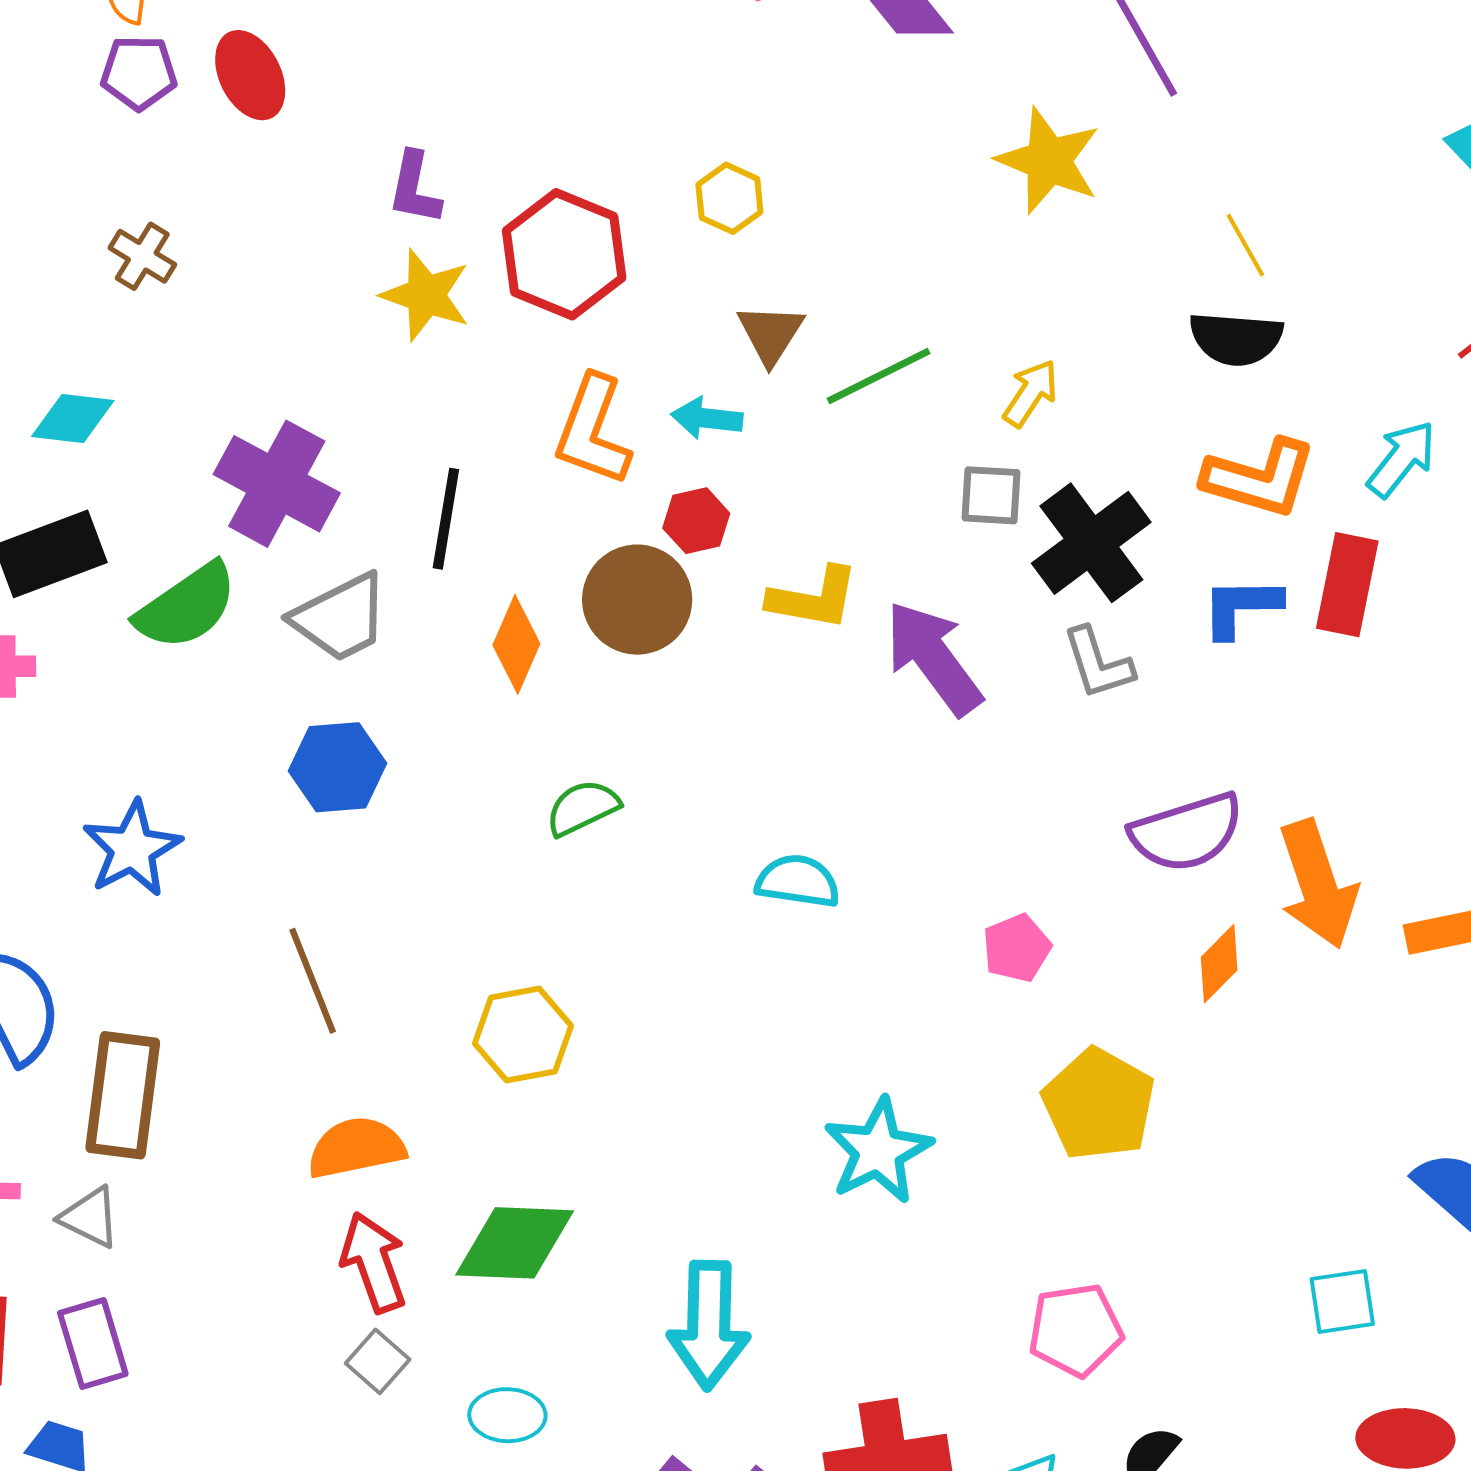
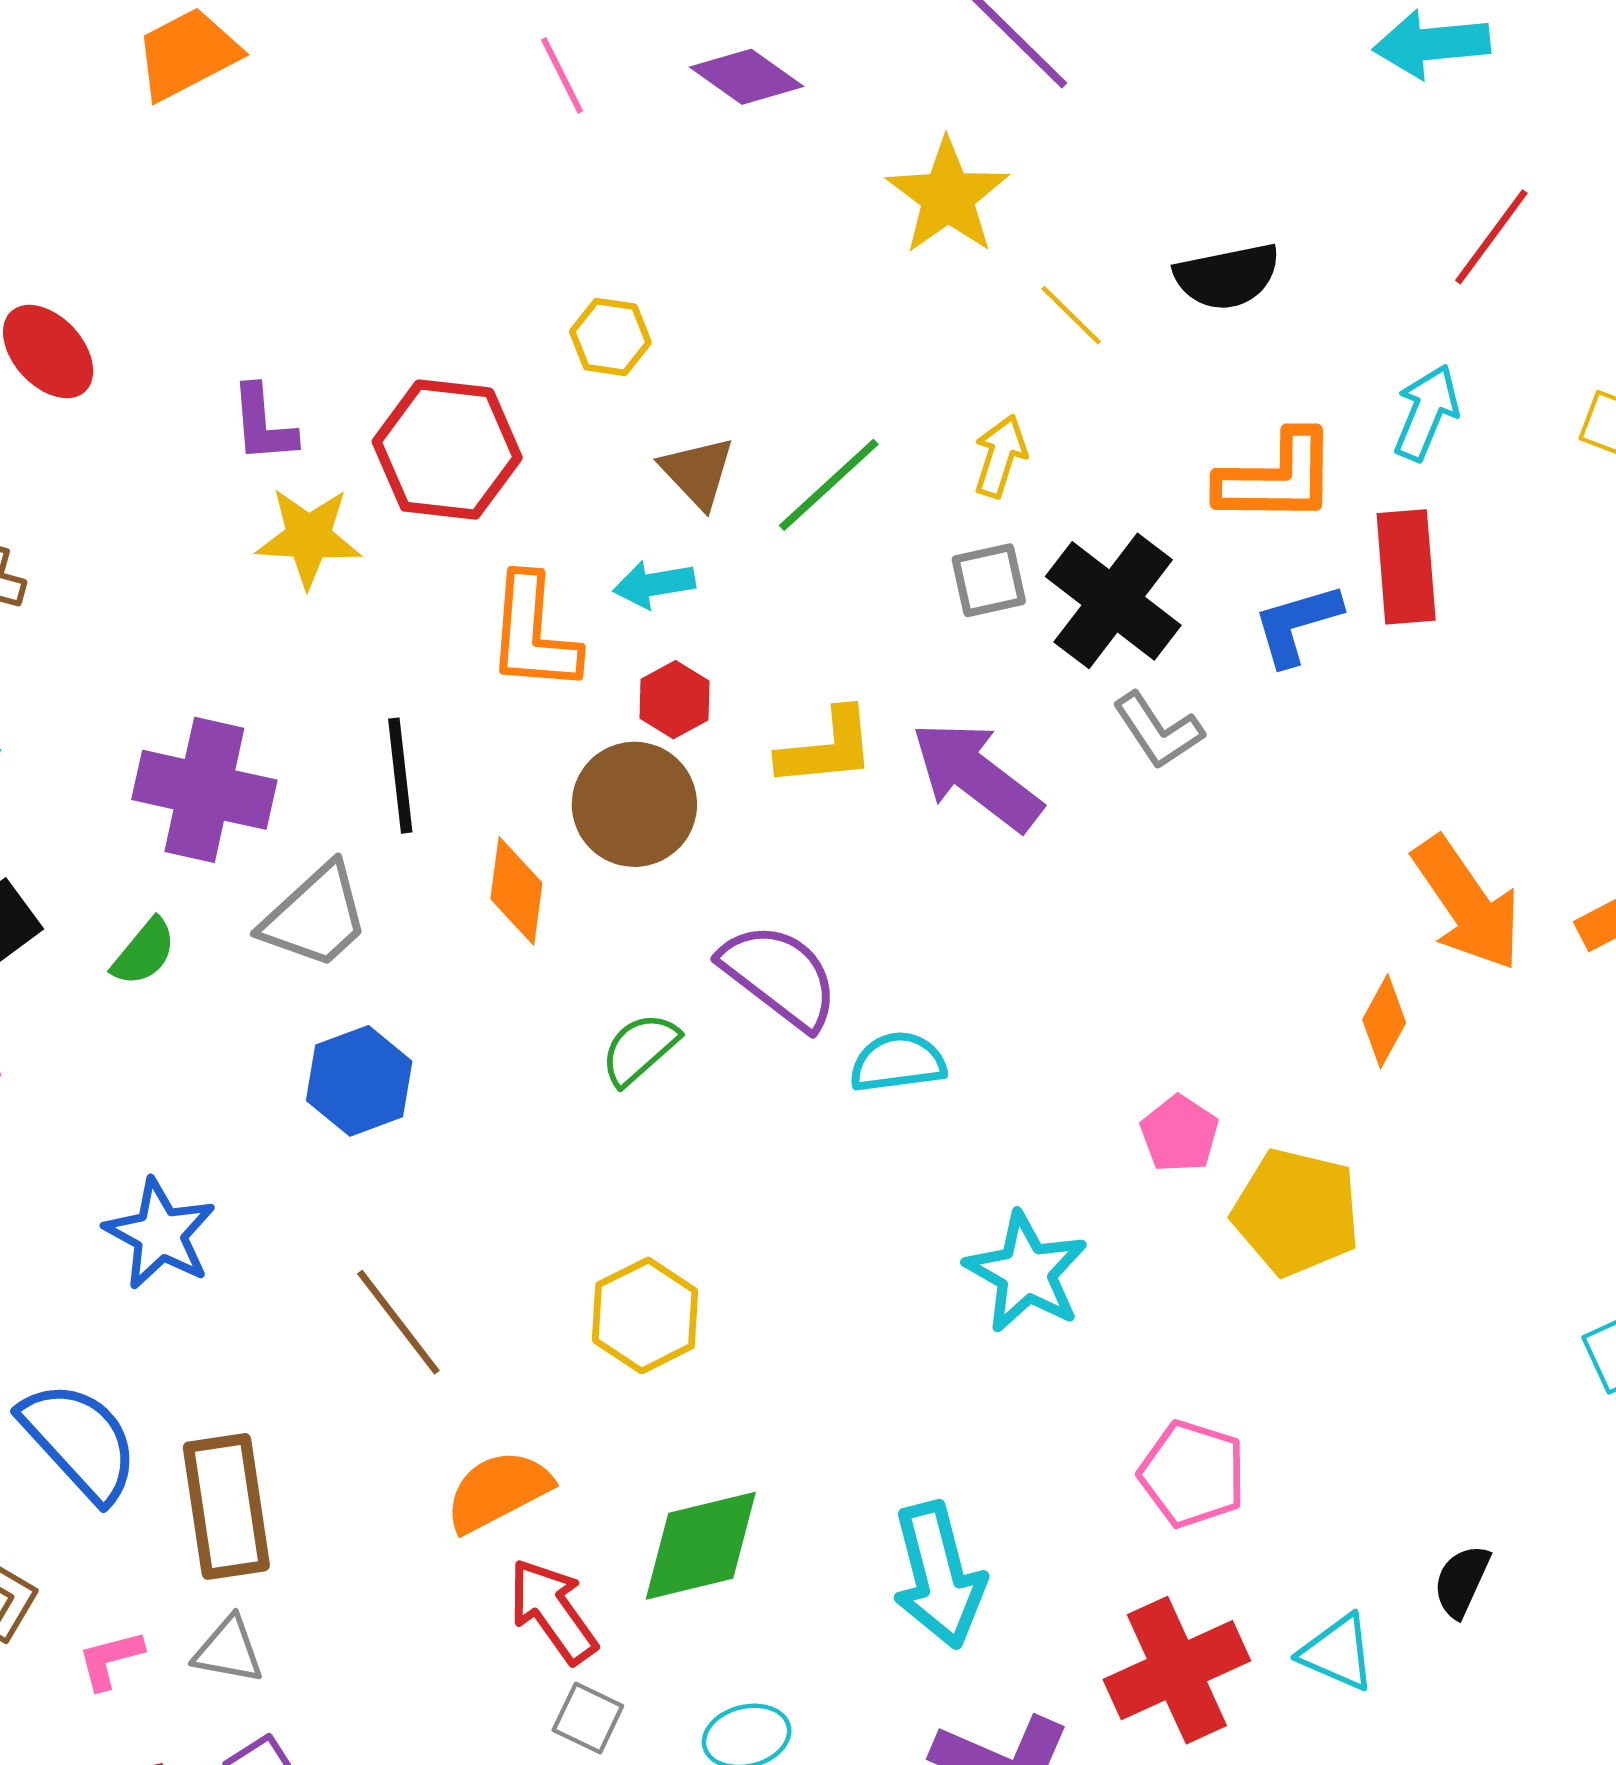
yellow star: (1049, 161) -> (948, 196), turned 30
yellow line: (1245, 245) -> (1071, 315), moved
black semicircle: (1236, 339) -> (1227, 276), moved
green semicircle: (187, 606) -> (144, 952), size x0.6
purple semicircle: (1187, 832) -> (780, 976), moved, turned -109
pink pentagon: (1017, 948) -> (1179, 1134), moved
cyan star: (878, 1151) -> (1026, 1272), moved
pink pentagon: (1075, 1330) -> (1192, 1474), moved, turned -30

